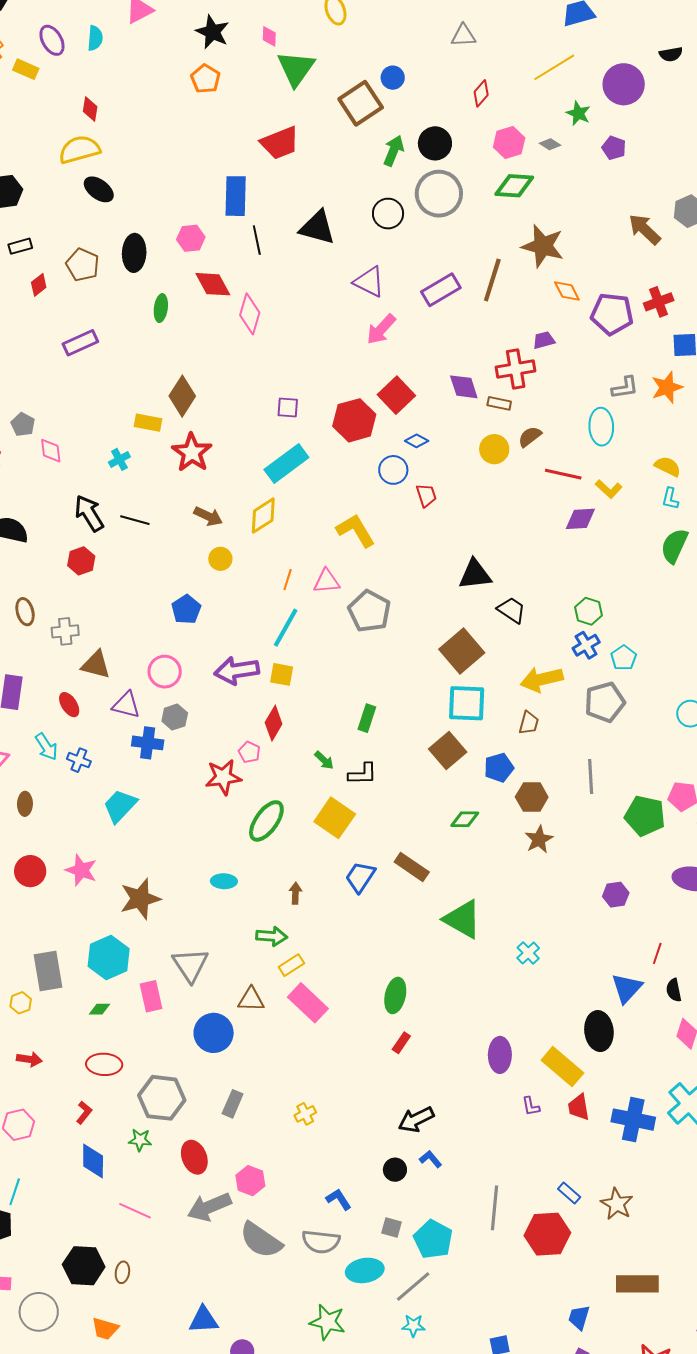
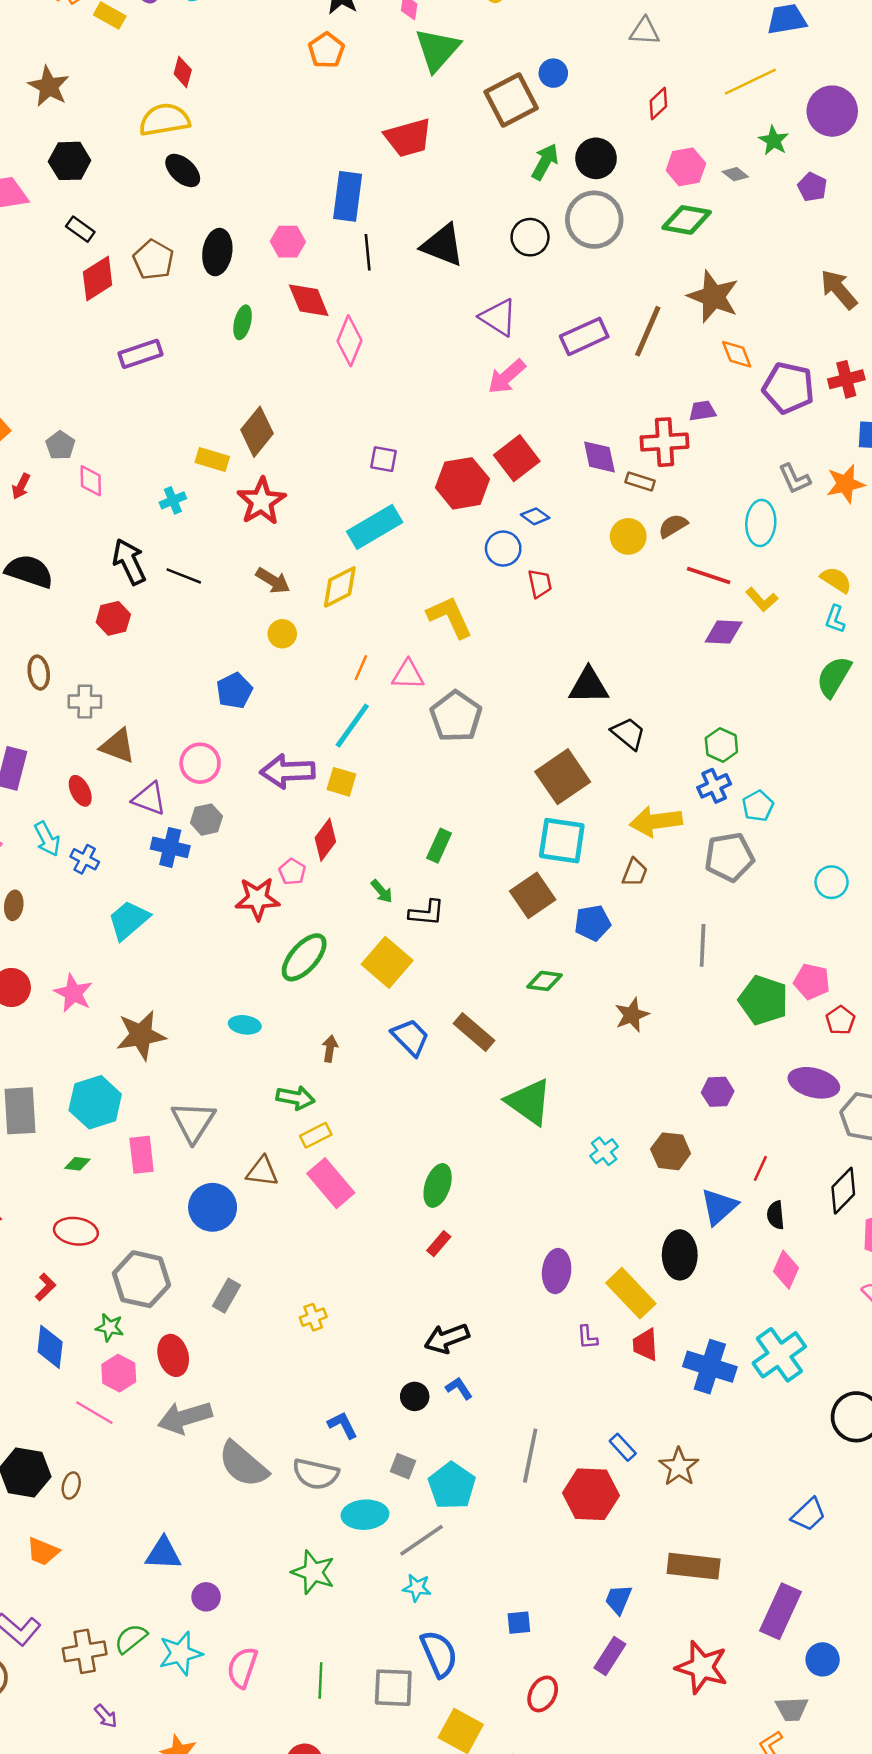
black rectangle: (20, 246) -> (80, 229), turned 45
red diamond: (39, 285) -> (98, 278), size x1.6
gray L-shape: (625, 388) -> (794, 479), turned 68
brown hexagon: (532, 797) -> (671, 1151), moved
blue trapezoid: (360, 877) -> (410, 1037), turned 96
pink hexagon: (250, 1181) -> (119, 1373), moved

